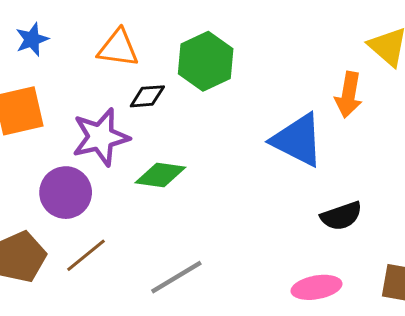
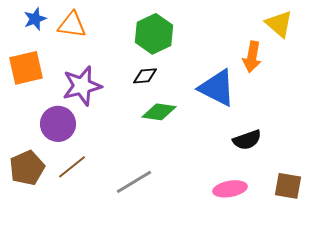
orange triangle: (118, 48) -> (72, 25), moved
black diamond: (147, 96) -> (145, 76), moved
green diamond: (160, 175) -> (159, 112), moved

